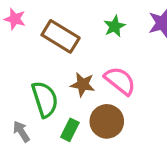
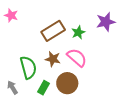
green star: (115, 26) -> (78, 32), moved
brown rectangle: (61, 36) -> (53, 31), moved, turned -65

